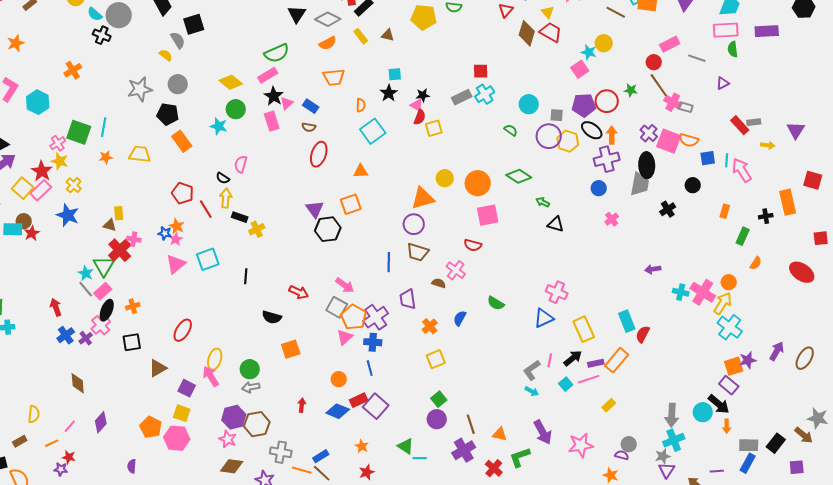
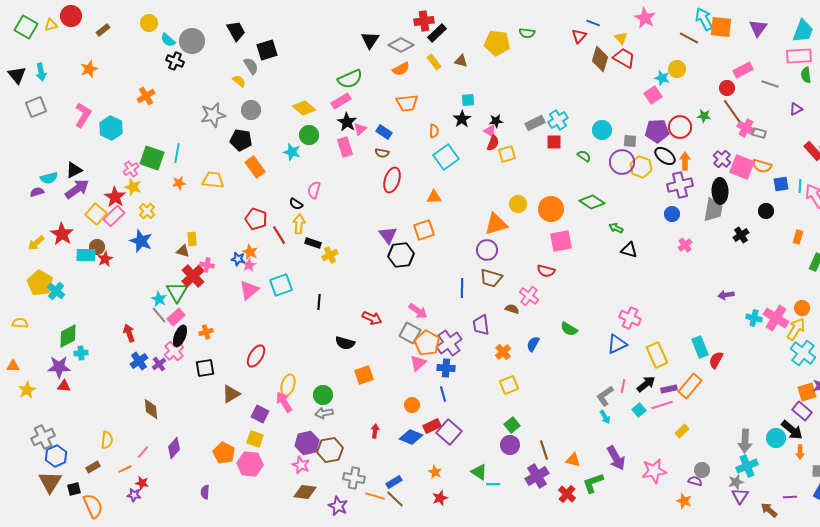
red square: (481, 71) -> (554, 142), moved
cyan arrow: (532, 391) -> (605, 417), turned 32

